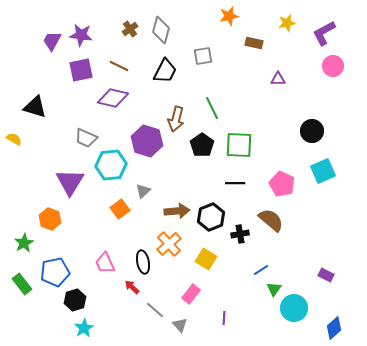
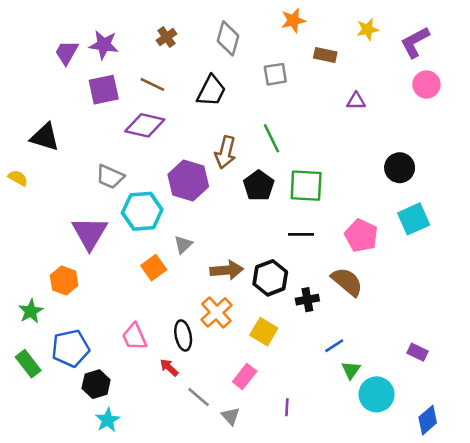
gray diamond: (161, 30) -> (228, 38), moved
gray square: (203, 56) -> (275, 74), moved

